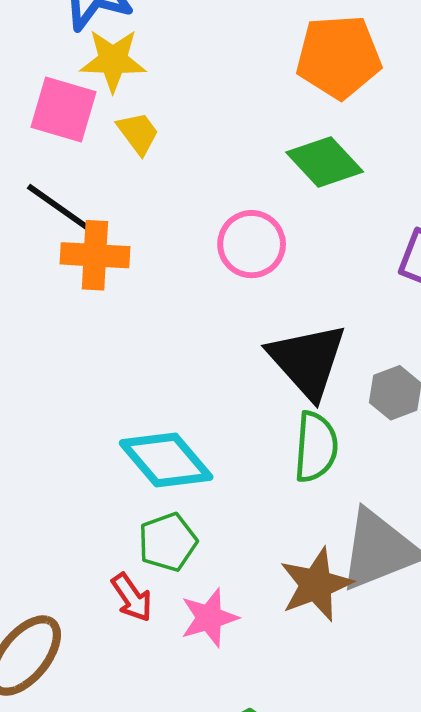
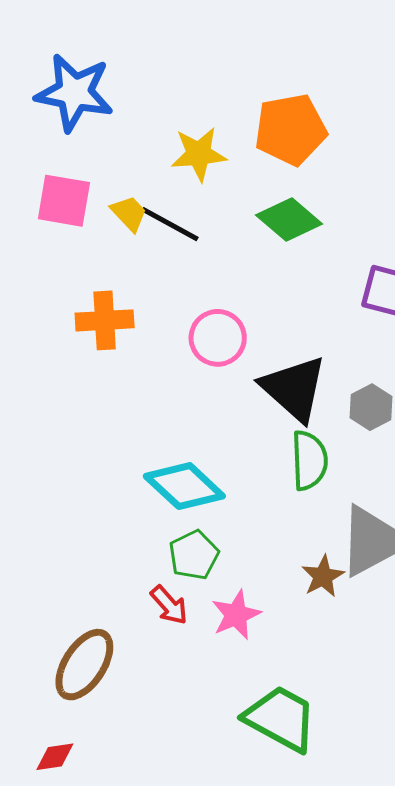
yellow star: (113, 60) -> (199, 154), moved
black line: (59, 207) -> (170, 224), moved
pink circle: (252, 244) -> (218, 338), moved
brown star: (316, 585) -> (323, 576), size x0.7

